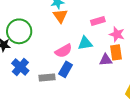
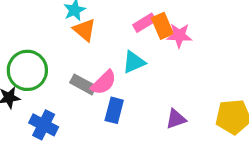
orange rectangle: (116, 52) -> (162, 26), moved
purple triangle: (106, 60) -> (176, 119), moved
gray rectangle: (47, 77) -> (83, 84), moved, turned 49

